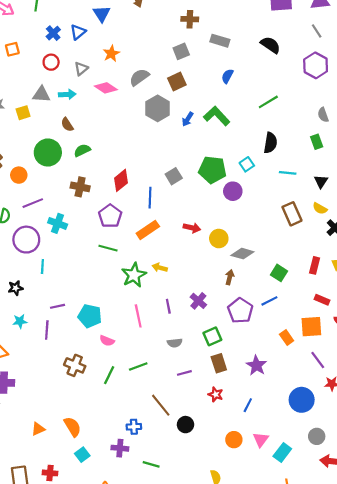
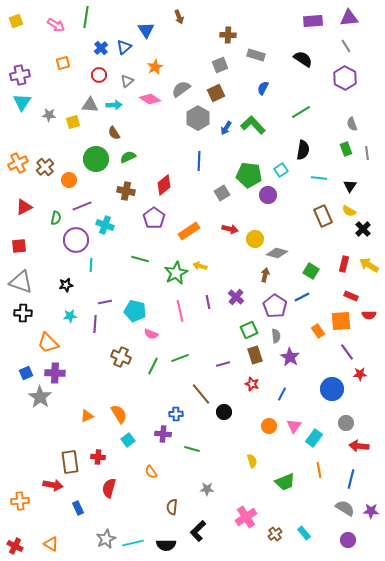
gray square: (174, 176) -> (222, 193), moved
blue line: (150, 198) -> (199, 161), moved
green line: (108, 248) -> (140, 259), moved
gray semicircle: (175, 343) -> (276, 336), moved, turned -88

